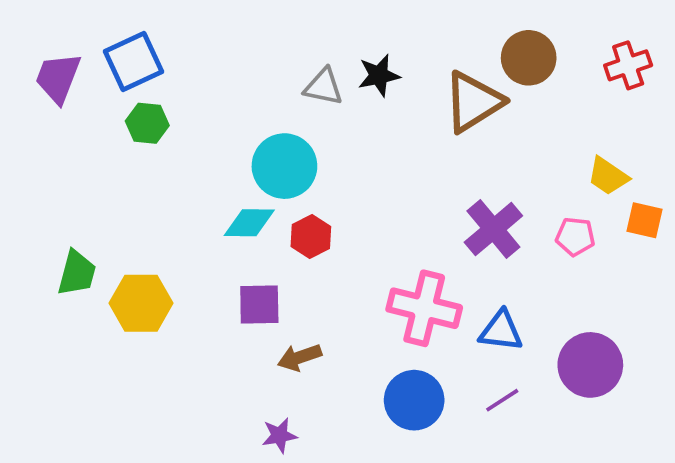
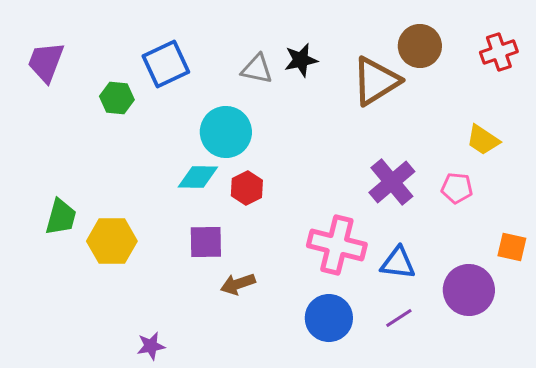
blue square: (133, 62) -> (166, 64), moved
orange square: (644, 220) -> (512, 247), moved
purple star: (279, 435) -> (151, 346), moved

